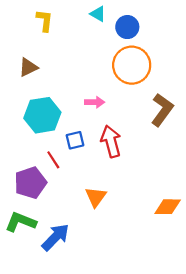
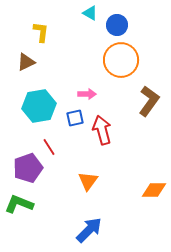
yellow L-shape: (45, 20) -> (41, 32), moved
blue square: (75, 140) -> (75, 118), moved
blue arrow: (55, 237) -> (89, 230), moved

